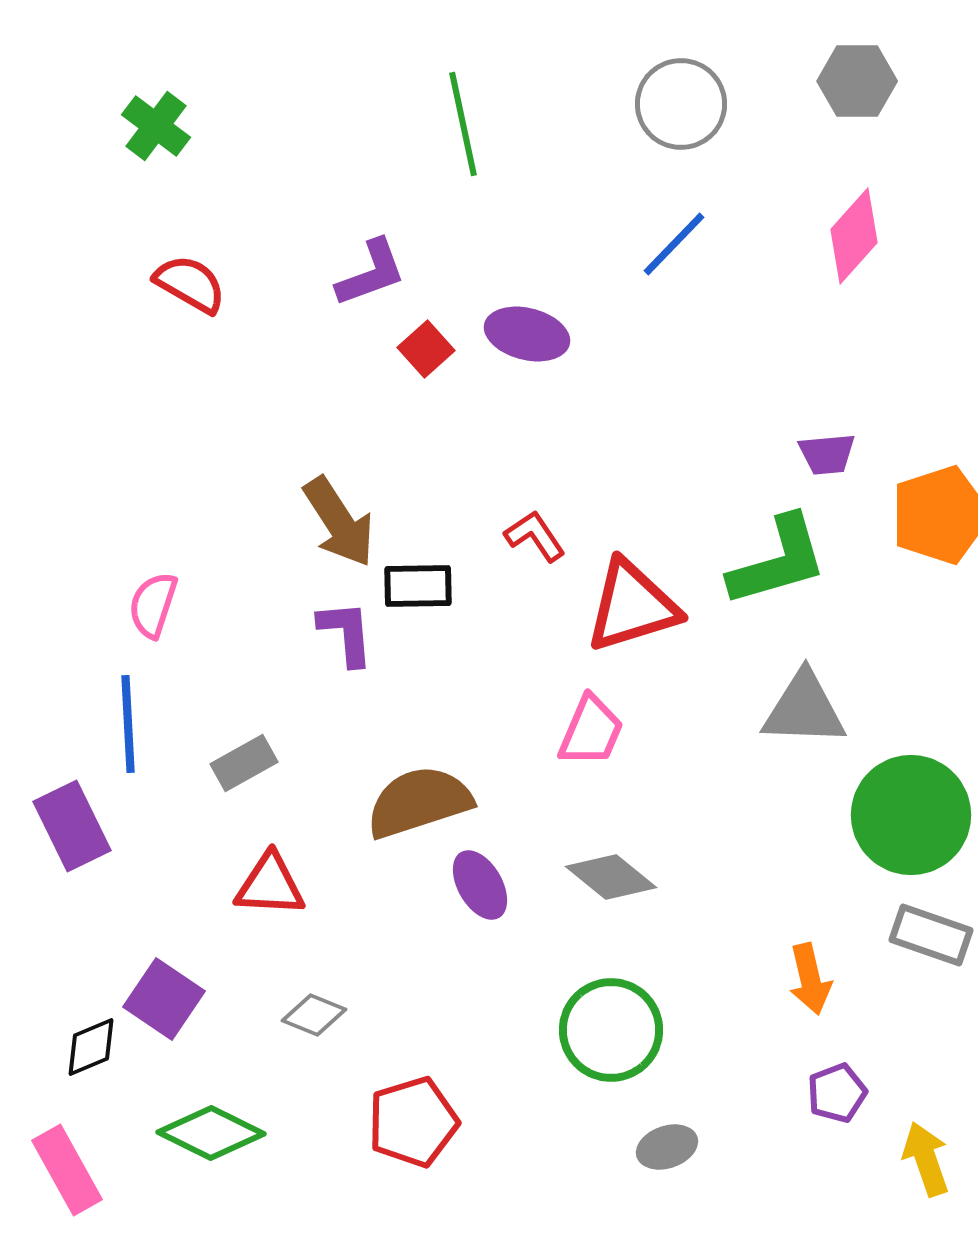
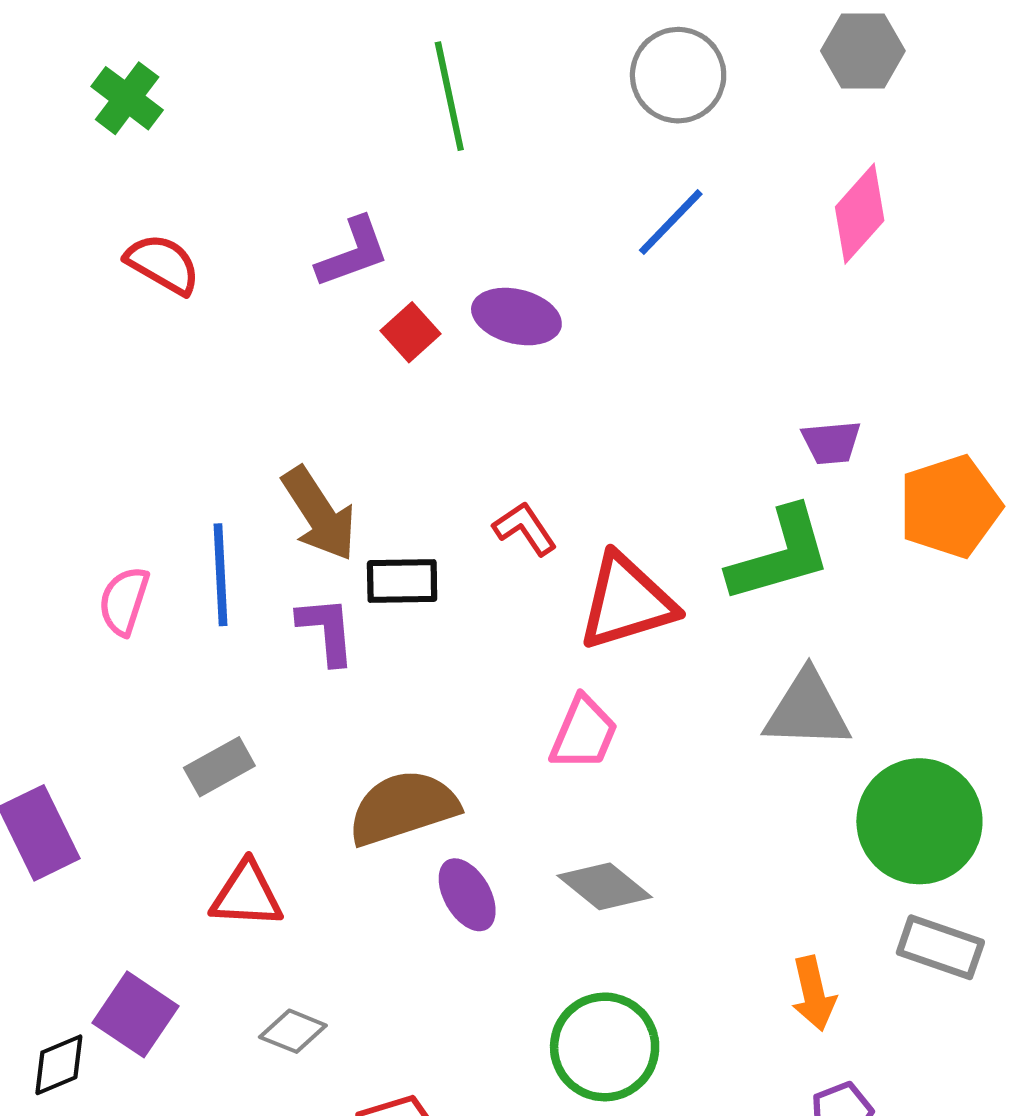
blue line: (128, 724) -> (220, 575), moved

